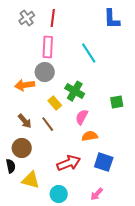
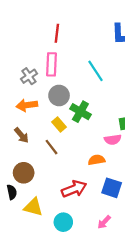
gray cross: (27, 18) -> (29, 76), moved
gray circle: (45, 72) -> (59, 96), moved
pink semicircle: (82, 117) -> (113, 140), moved, turned -126
brown arrow: (25, 121) -> (21, 135), moved

